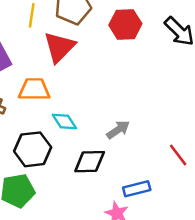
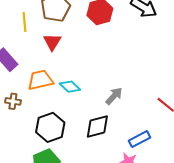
red triangle: (59, 47) -> (52, 42), size x0.7
cyan diamond: (64, 122) -> (70, 87), moved

